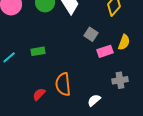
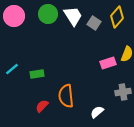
gray square: (91, 34) -> (94, 23), moved
green rectangle: (38, 51) -> (37, 74), moved

